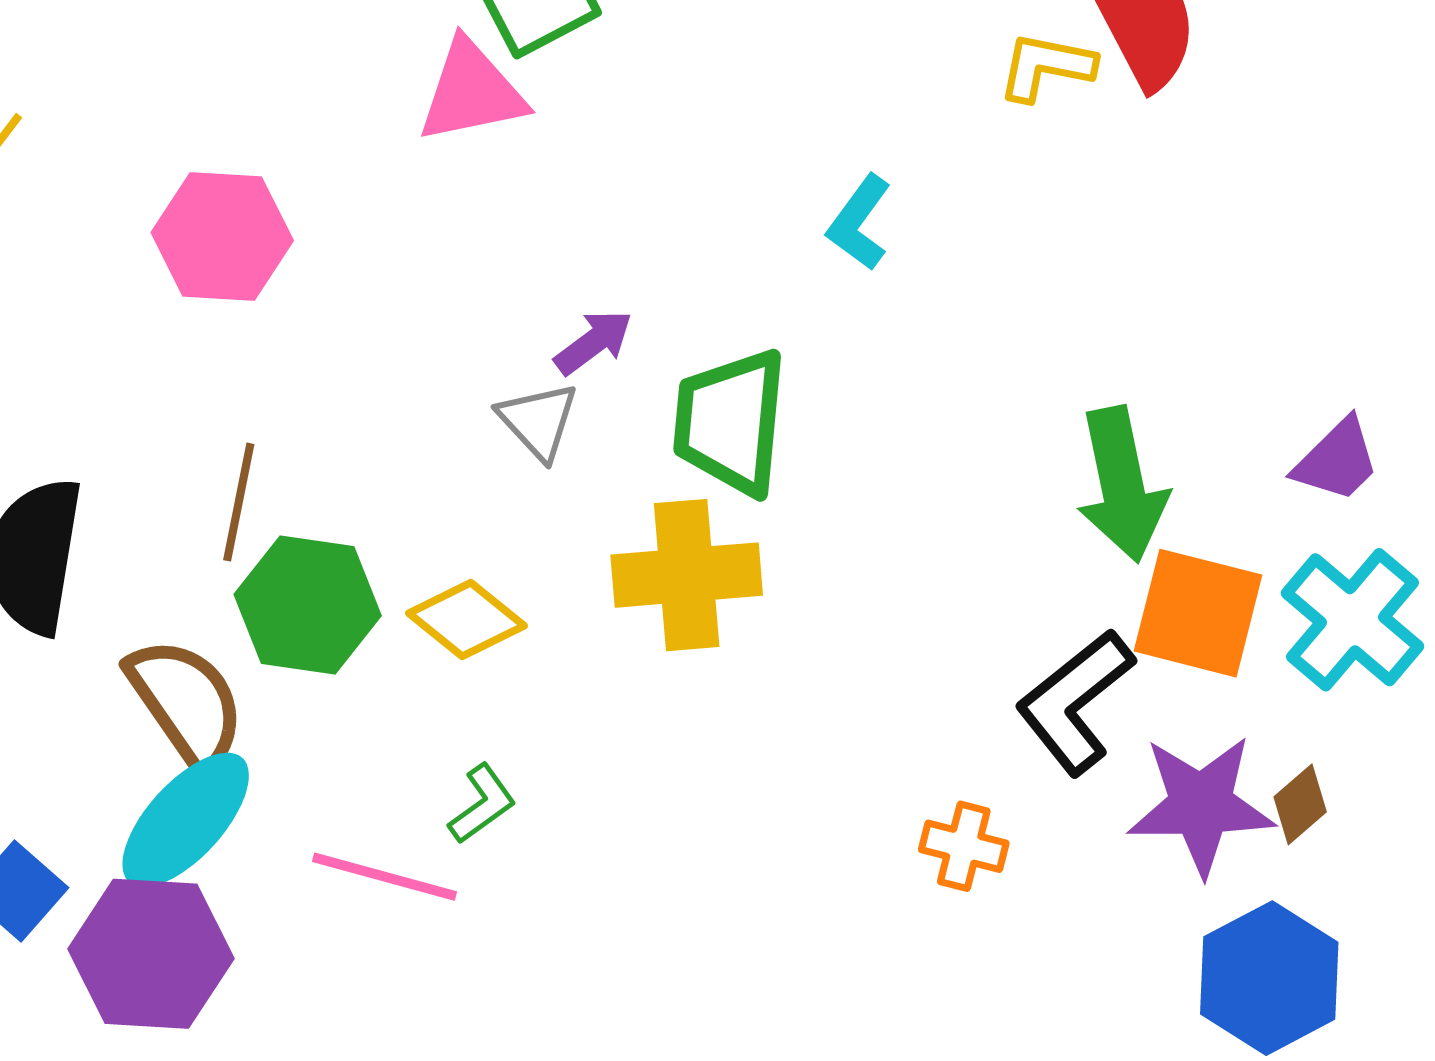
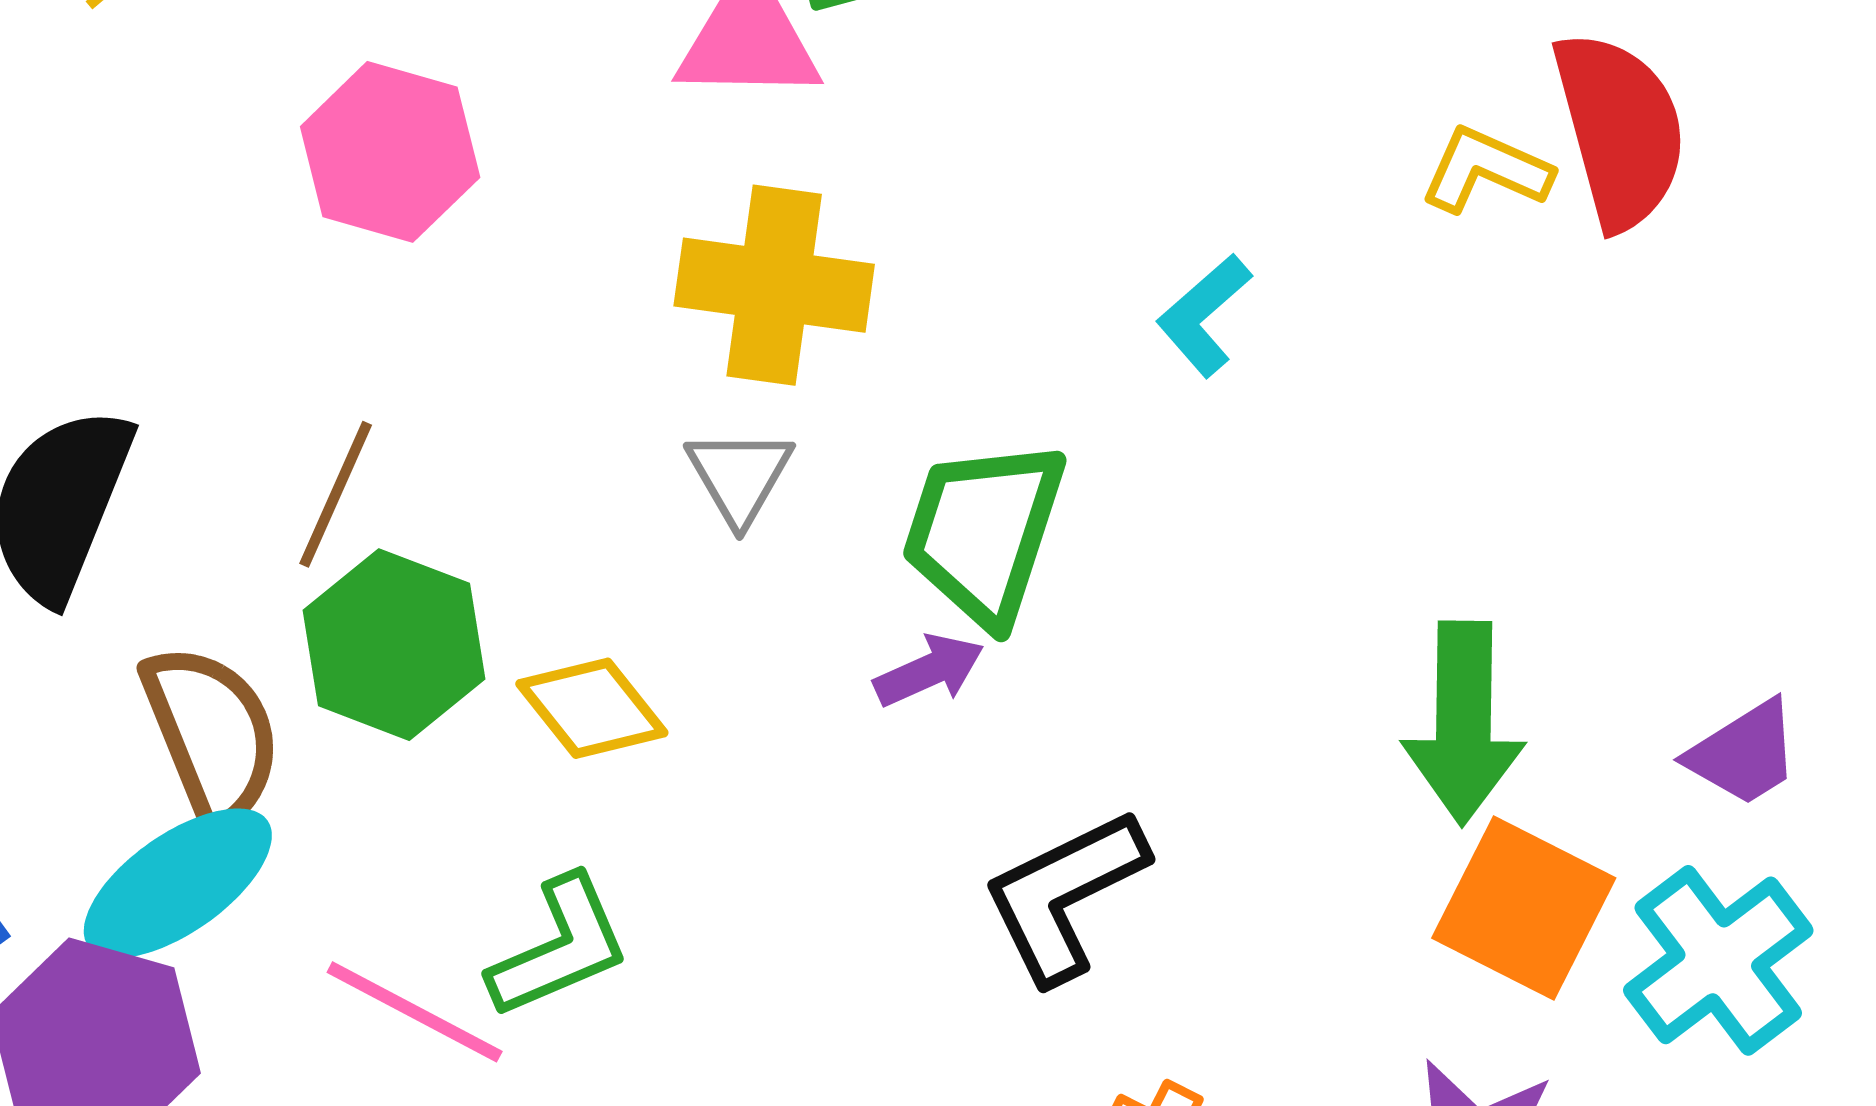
purple arrow: (594, 342) -> (929, 671), moved
yellow cross: (687, 575) -> (774, 285), moved
black L-shape: (1075, 702) -> (1064, 895), moved
green L-shape: (482, 804) -> (559, 947), size x1.5

